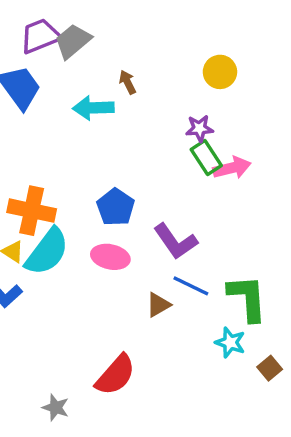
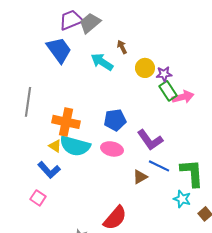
yellow circle: (220, 72) -> (145, 68), moved
cyan arrow: (93, 108) -> (102, 62), turned 35
blue pentagon: (116, 207) -> (115, 120), turned 30
cyan semicircle: (47, 252) -> (75, 146), turned 68

